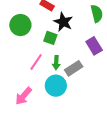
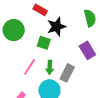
black star: (63, 22) -> (56, 27), turned 30
gray rectangle: (74, 68) -> (67, 73), turned -30

